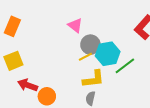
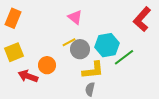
gray circle: (90, 45) -> (80, 49), moved
yellow line: (85, 57) -> (69, 42), moved
orange circle: (47, 96) -> (47, 65), moved

